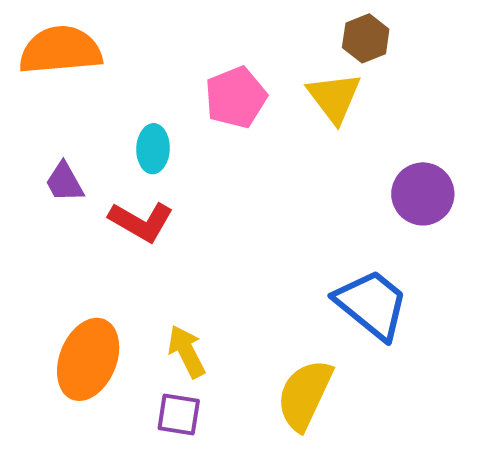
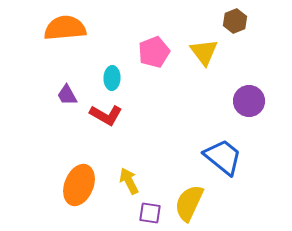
brown hexagon: (366, 38) -> (235, 21), moved
purple square: (179, 415) -> (150, 213), moved

